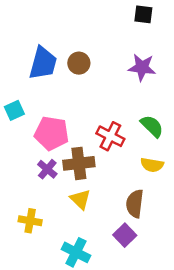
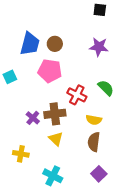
pink pentagon: (52, 133) -> (50, 71), moved
yellow semicircle: (152, 165) -> (94, 120), moved
purple square: (125, 235) -> (99, 174), moved

